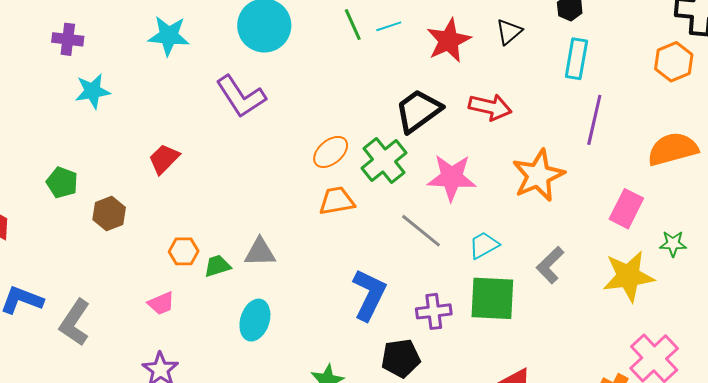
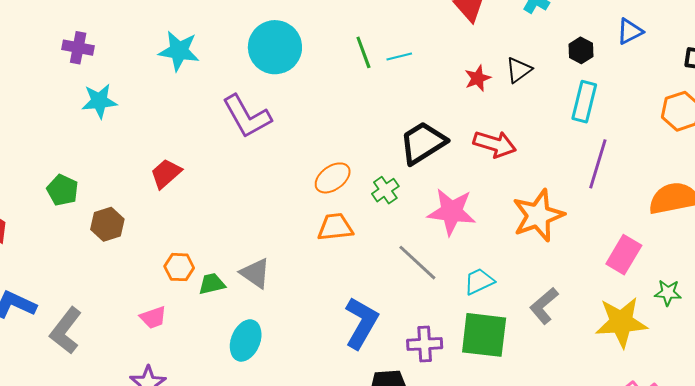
red star: (449, 41) -> (478, 78), moved, size x0.6
green cross: (384, 160) -> (385, 190), size x0.6
gray triangle: (260, 252) -> (255, 273), turned 32

